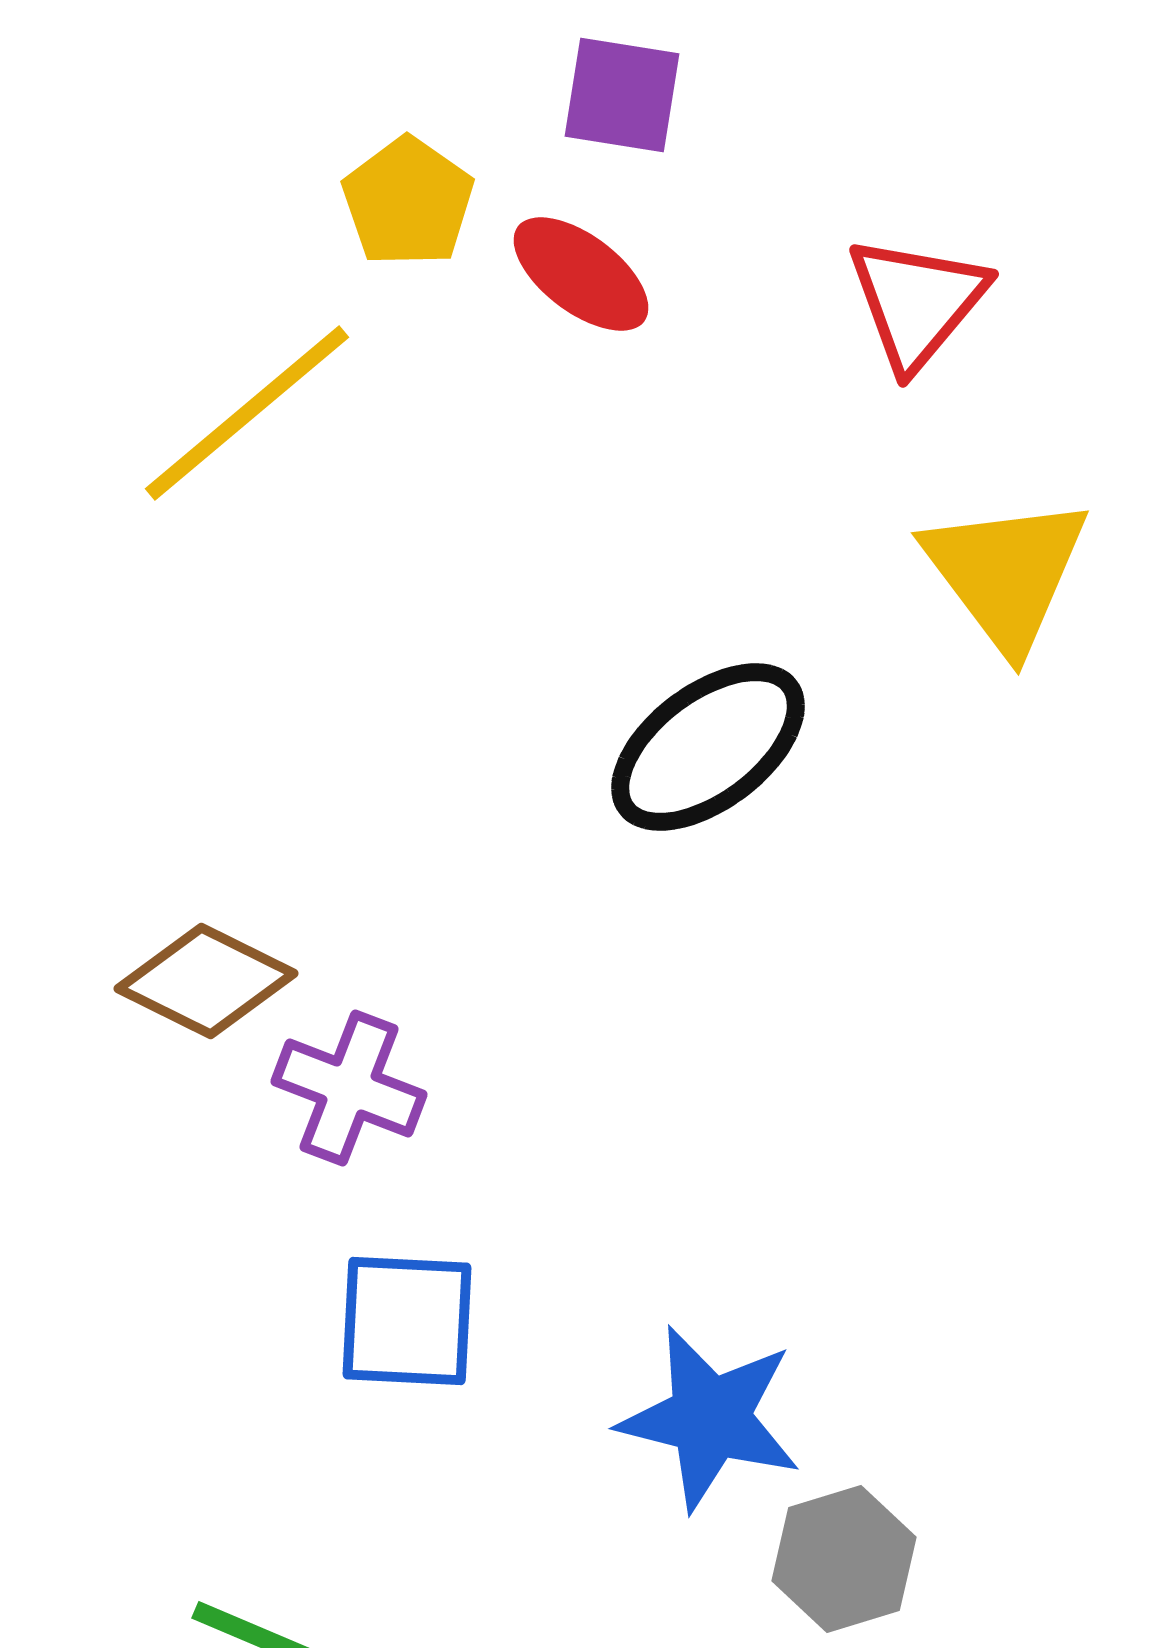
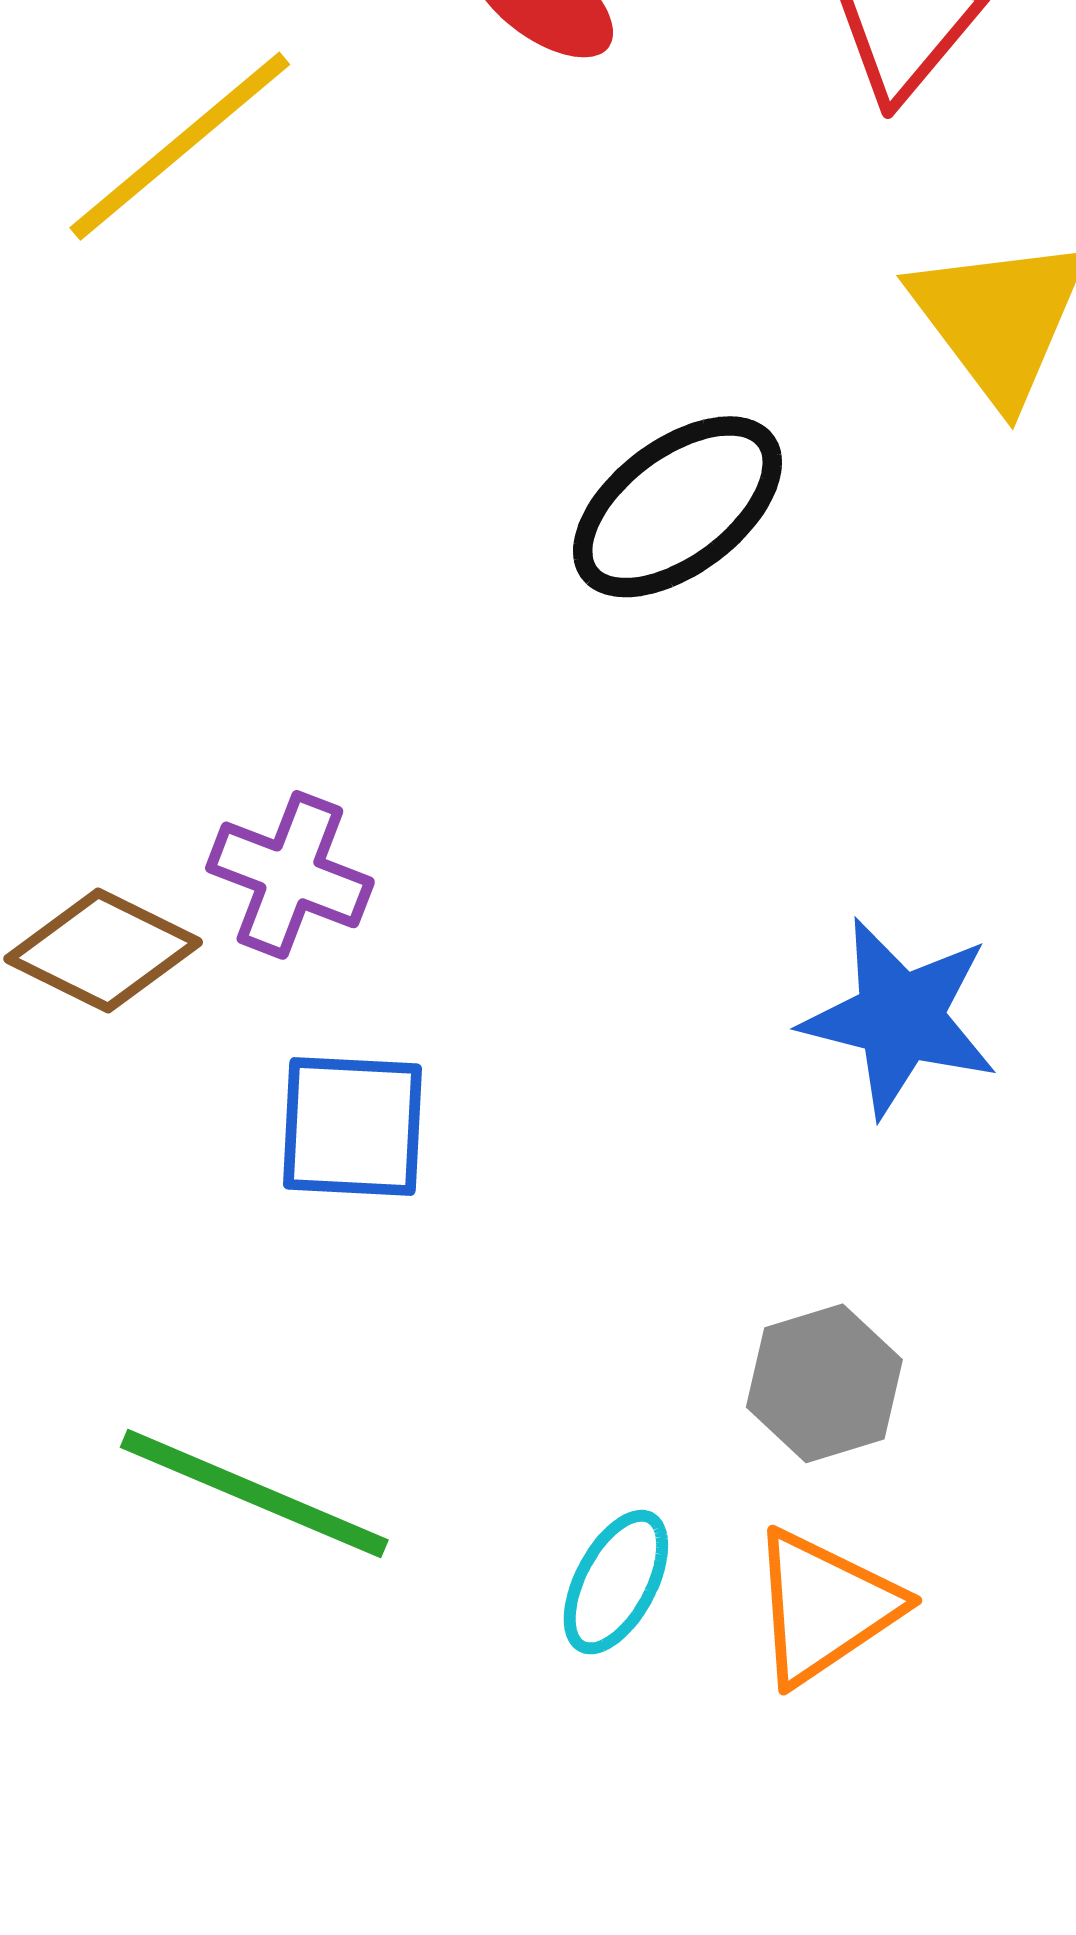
brown diamond: (206, 981) -> (103, 951), moved
blue star: (710, 1418) -> (900, 1017), moved

